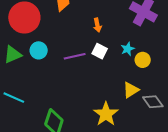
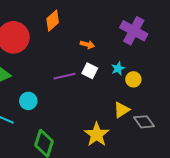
orange arrow: (97, 25) -> (87, 45), turned -64
cyan circle: (39, 50) -> (28, 101), moved

